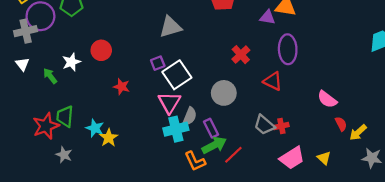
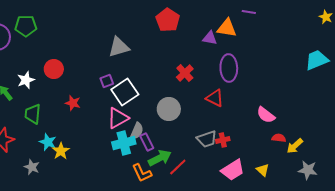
pink triangle: (169, 103) -> (118, 118), turned 30
green trapezoid: (65, 116) -> (33, 114), moved
red semicircle: (341, 124) -> (279, 138), turned -56
gray trapezoid: (264, 125) -> (207, 139), turned -60
purple rectangle: (211, 128) -> (147, 142), moved
gray star: (64, 155) -> (32, 167), moved

